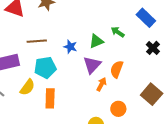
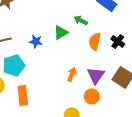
black cross: (153, 48) -> (118, 41), moved
purple triangle: (92, 65) -> (96, 75), moved
orange semicircle: (117, 69) -> (95, 41), moved

